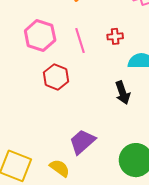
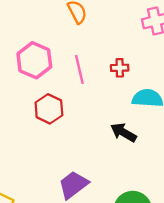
black arrow: (123, 93) -> (123, 132), turned 135

